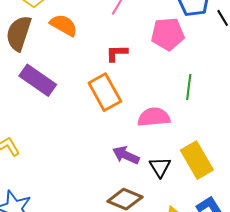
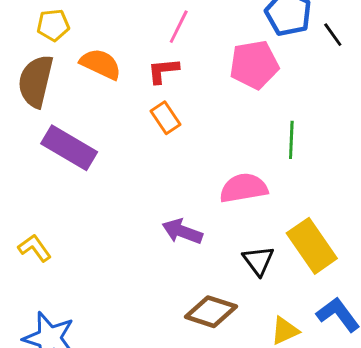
red L-shape: (117, 53) -> (163, 71), moved
orange rectangle: (105, 92) -> (166, 118), moved, size x0.6
purple arrow: (126, 155) -> (182, 231), moved

